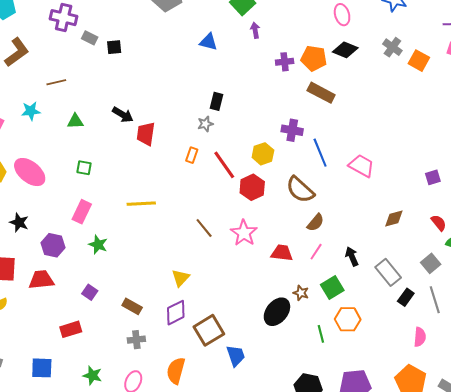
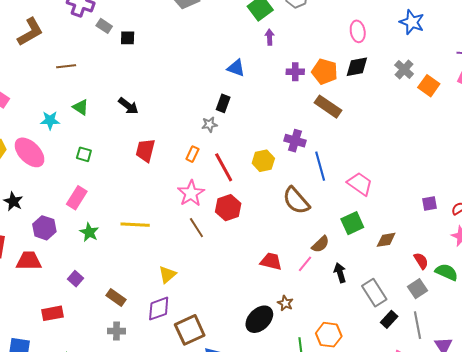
blue triangle: (209, 42) -> (236, 68), moved
black diamond: (345, 50) -> (357, 67), turned -40
cyan star: (31, 111) -> (50, 120), moved
green triangle: (75, 121) -> (81, 107), turned 30
red trapezoid: (146, 134) -> (145, 150), moved
red hexagon: (252, 187) -> (228, 208), moved
yellow line: (141, 204) -> (135, 225), moved
brown semicircle: (316, 223) -> (320, 244), moved
red semicircle: (439, 223) -> (421, 261), moved
pink star: (244, 233) -> (191, 193), moved
green square: (332, 287) -> (352, 223), moved

